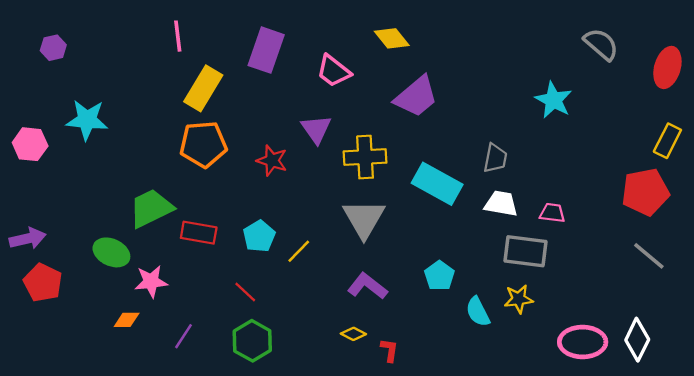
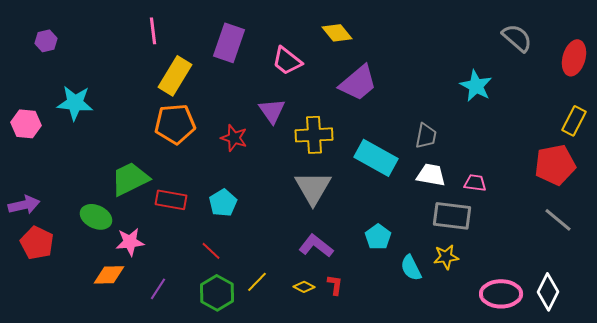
yellow line: (299, 251) -> (257, 282), moved
orange diamond: (127, 320) -> (109, 275), size x1.4
red L-shape: (389, 350) -> (335, 285), moved

